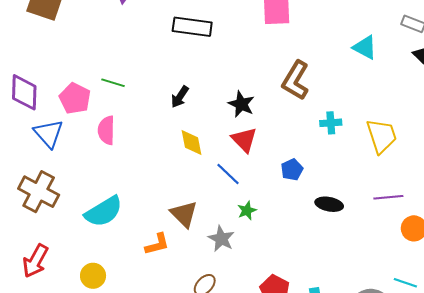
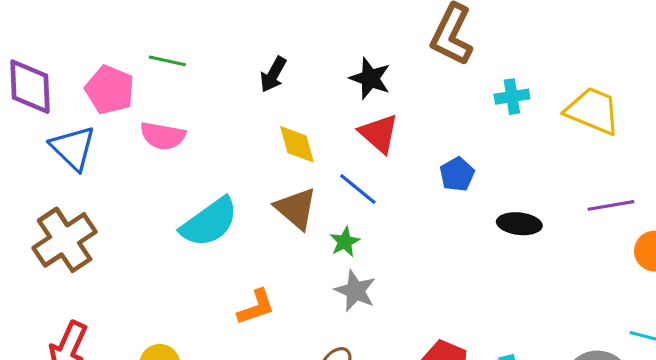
pink semicircle: (106, 130) -> (163, 136), turned -76
yellow trapezoid: (382, 136) -> (593, 111), turned -45
brown cross: (39, 192) -> (65, 240), turned 33
green star: (247, 211) -> (345, 242), moved
cyan semicircle: (104, 212) -> (209, 222), moved
brown triangle: (184, 214) -> (296, 208), moved

